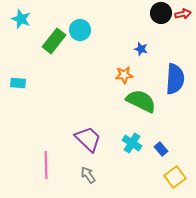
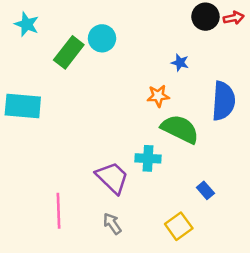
cyan rectangle: (18, 83) -> (23, 106), size x1.8
cyan cross: (132, 143) -> (148, 158), moved, turned -30
yellow square: (175, 177) -> (179, 226), moved

